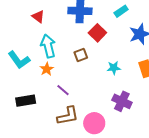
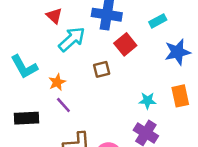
cyan arrow: (48, 46) -> (72, 39), moved, turned 55
cyan star: (114, 68) -> (147, 101), moved
purple line: (63, 90) -> (63, 105), moved

